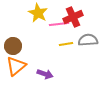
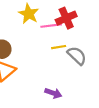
gray semicircle: (88, 40) -> (77, 56), moved, turned 48
purple arrow: (45, 74) -> (53, 93), moved

